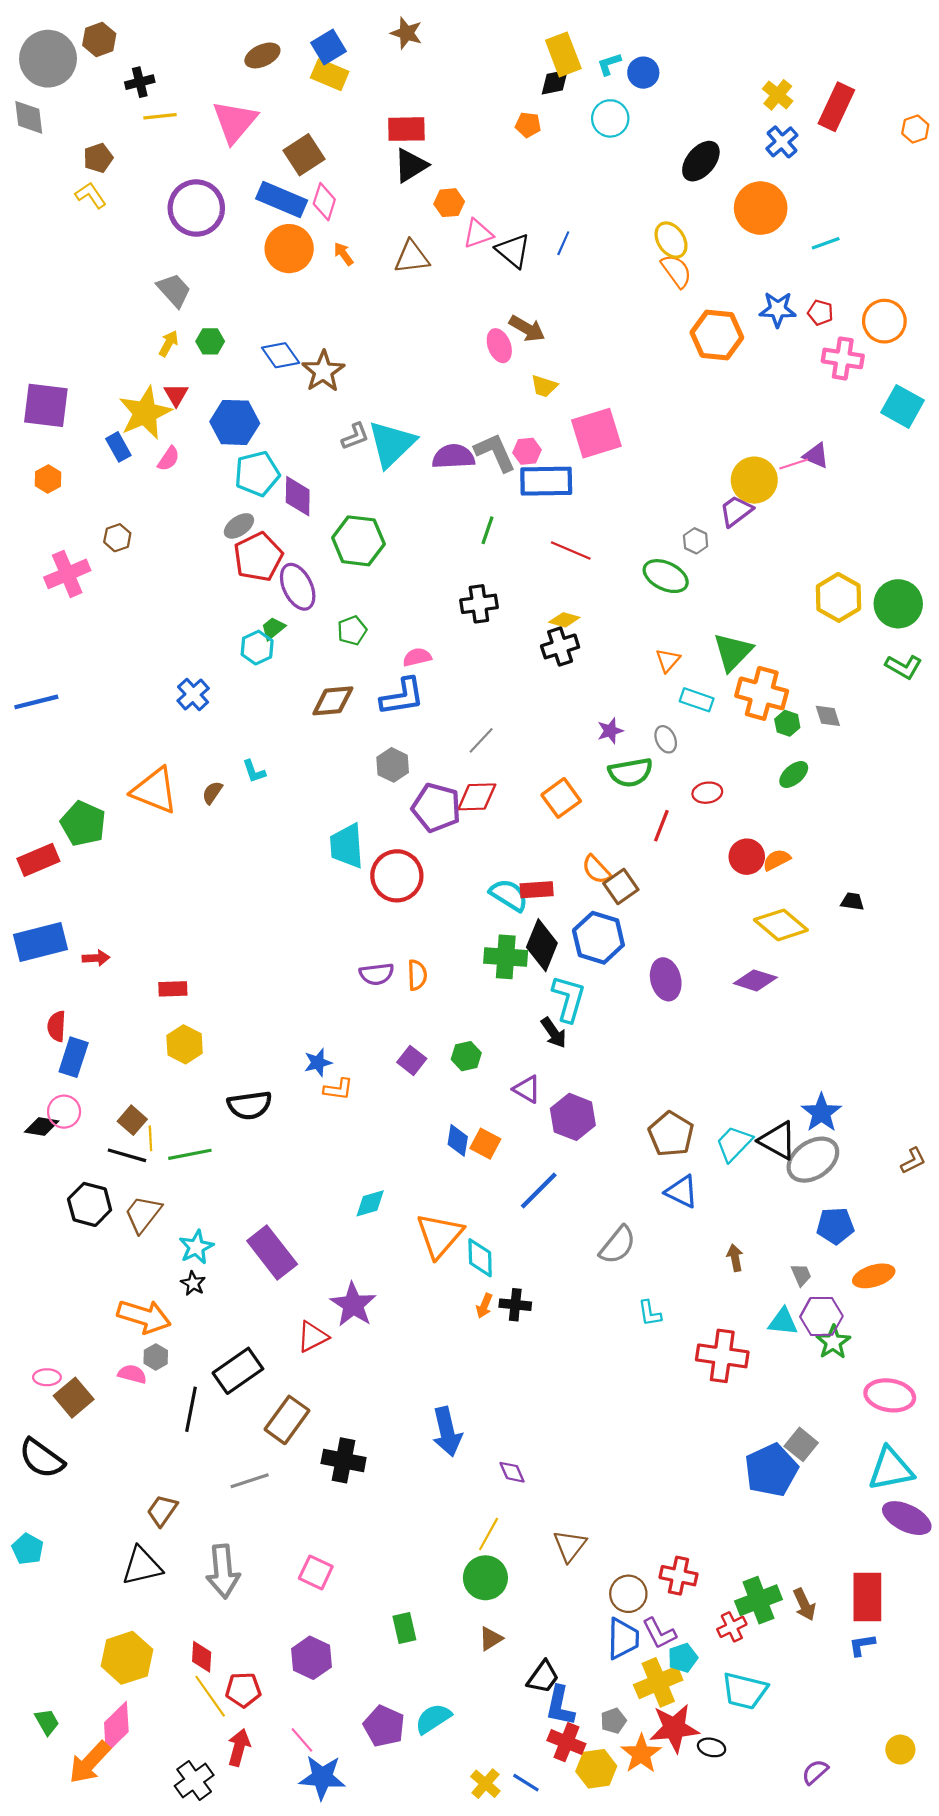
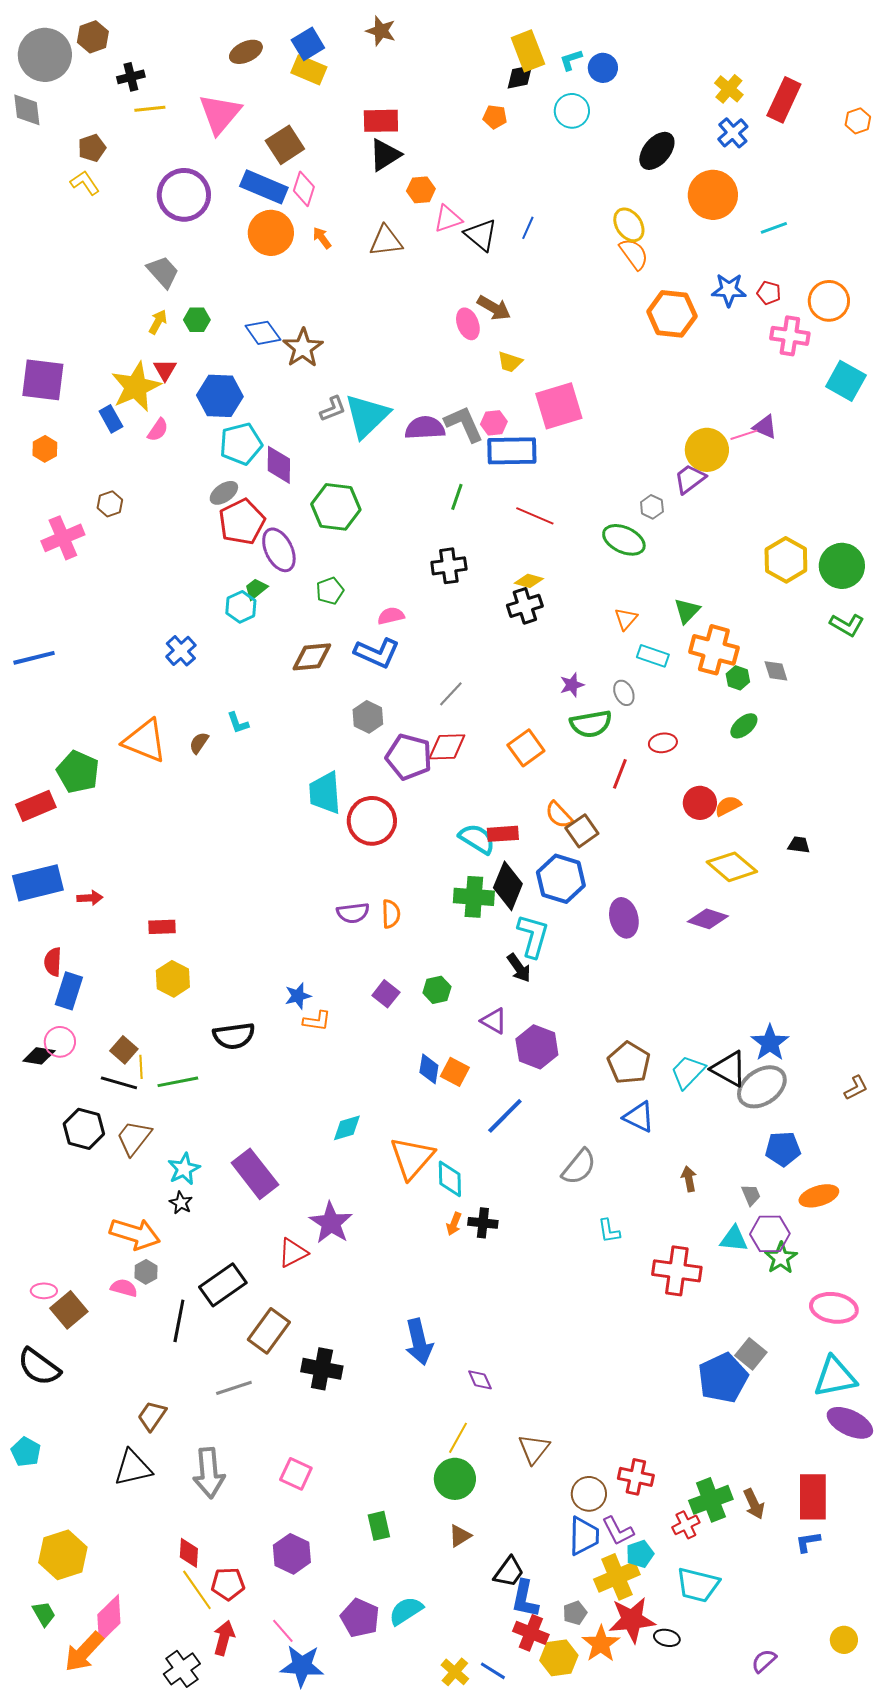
green triangle: (733, 652) -> (687, 611), size x0.7
blue L-shape: (402, 697) -> (377, 653), turned 33
yellow hexagon: (127, 1658) -> (63, 1555), moved

